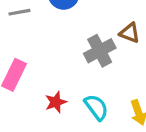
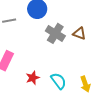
gray cross: (100, 51) -> (55, 33), moved, turned -30

